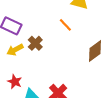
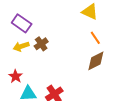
orange line: (65, 25) -> (95, 38), moved

